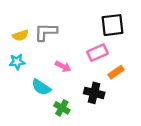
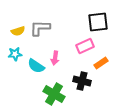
pink arrow: (63, 66) -> (55, 58), turned 72
cyan semicircle: (41, 87) -> (36, 66), moved
green cross: (62, 108) -> (54, 94), size x1.5

